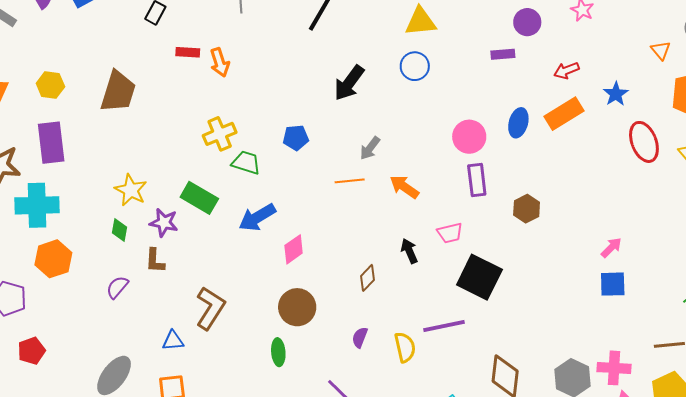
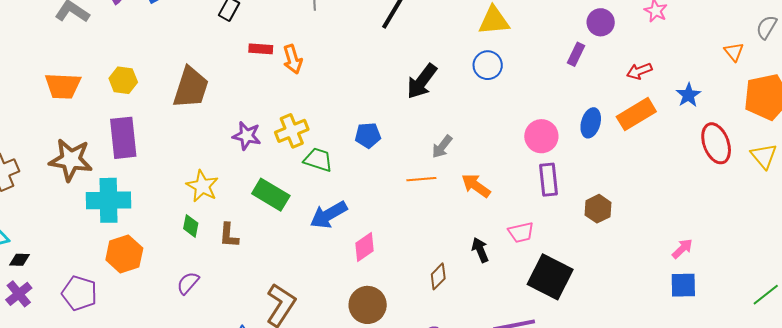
purple rectangle: (503, 54) -> (576, 54), turned -60
purple star: (164, 223) -> (247, 136), moved
brown L-shape: (155, 261) -> (229, 235), moved

